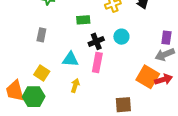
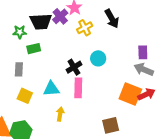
green rectangle: (83, 20) -> (34, 49), moved
gray arrow: (165, 55) -> (144, 69), turned 54
yellow square: (42, 73) -> (25, 96), moved

